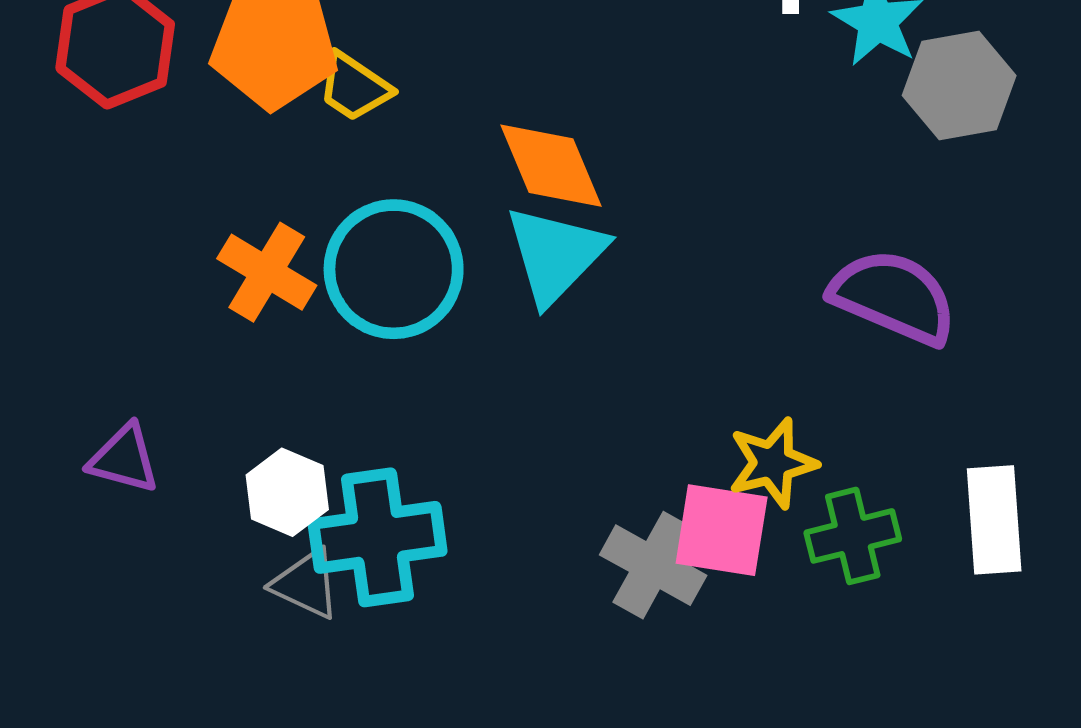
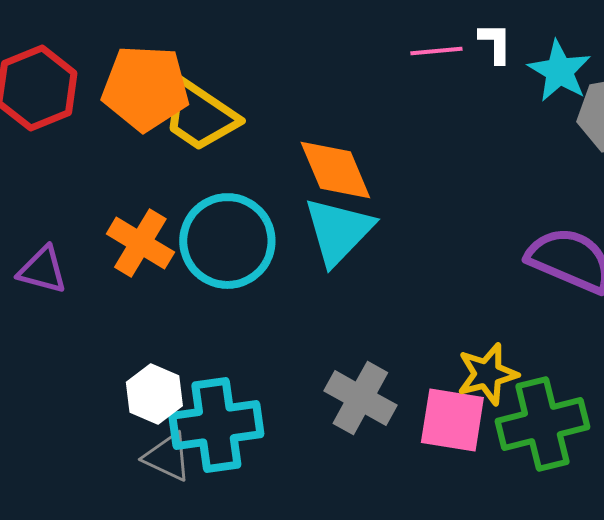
yellow trapezoid: (354, 87) -> (200, 116), size x1.5
purple triangle: (124, 459) -> (42, 270), moved
green cross: (853, 536) -> (542, 424), size x1.4
gray cross: (653, 565) -> (360, 398), moved

